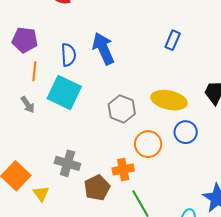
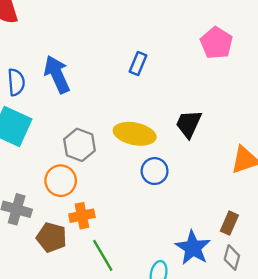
orange circle: (148, 144) -> (61, 181), moved
brown pentagon: (97, 188) -> (52, 237), turned -30

